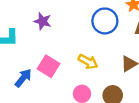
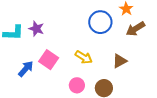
purple star: (43, 21) -> (36, 29), moved

